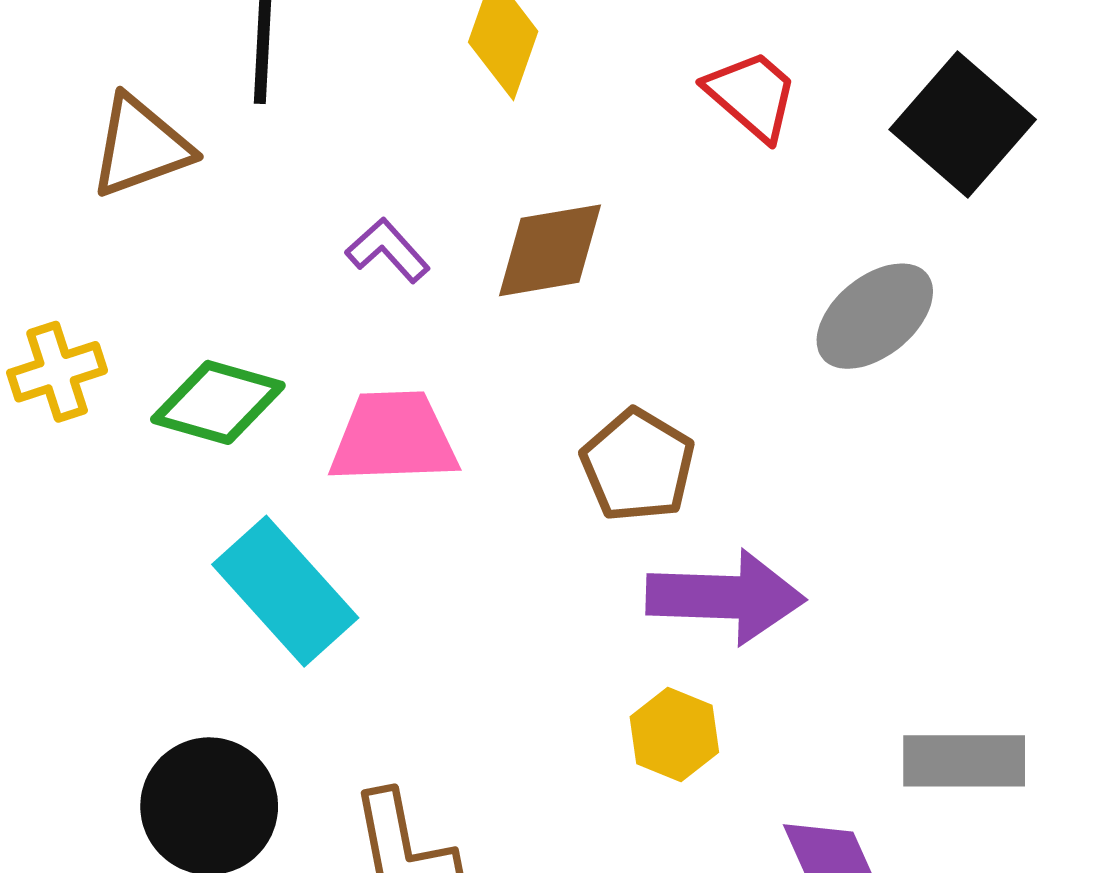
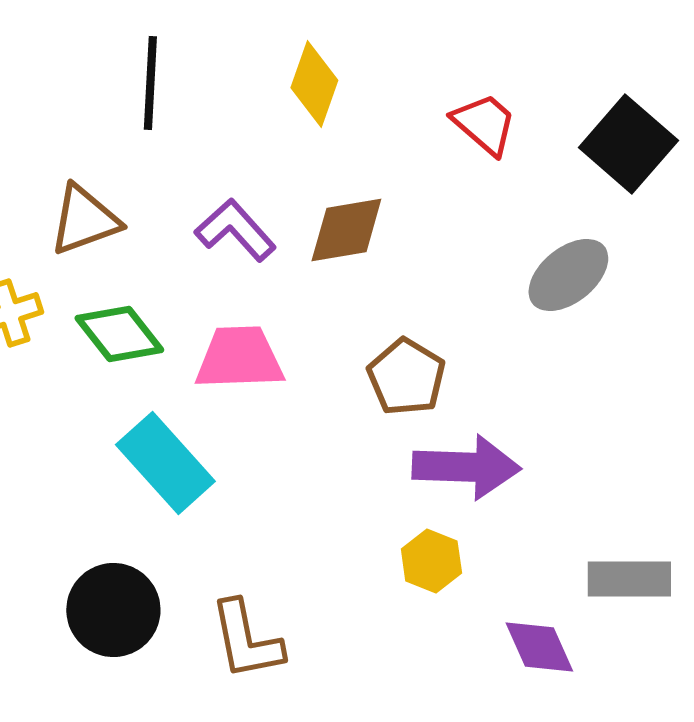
brown triangle: (140, 146) -> (84, 220), moved
purple L-shape: (388, 250) -> (235, 230), size x1.4
green diamond: (218, 402) -> (119, 334), turned 36

